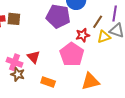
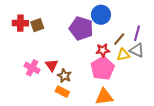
brown square: (14, 19) -> (37, 25), turned -32
pink pentagon: (72, 54) -> (103, 68), moved
brown star: (18, 74) -> (64, 76), moved

